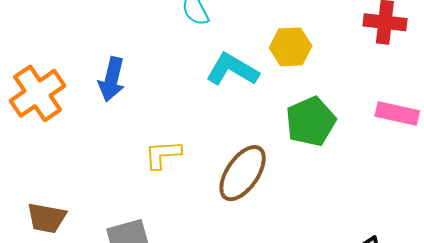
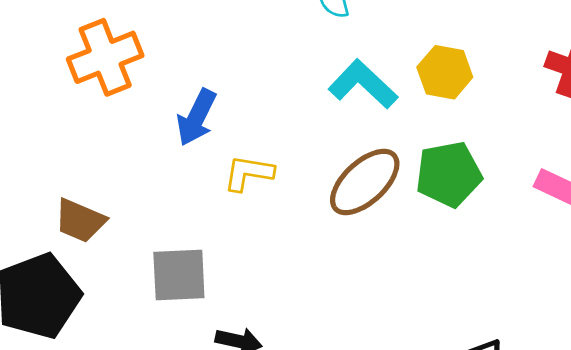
blue arrow: (112, 79) -> (197, 117), moved
brown ellipse: (243, 173) -> (365, 182), moved

